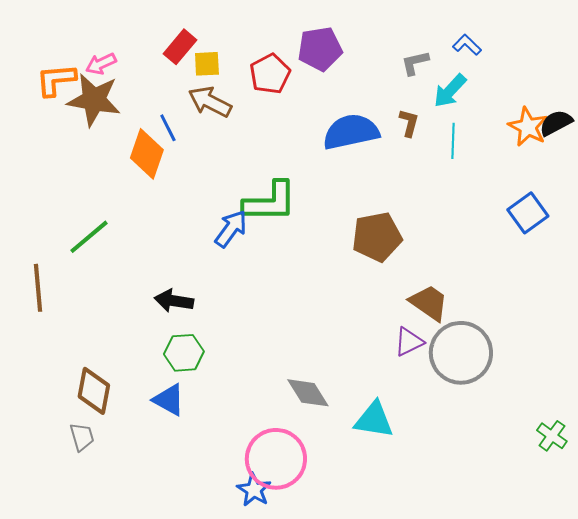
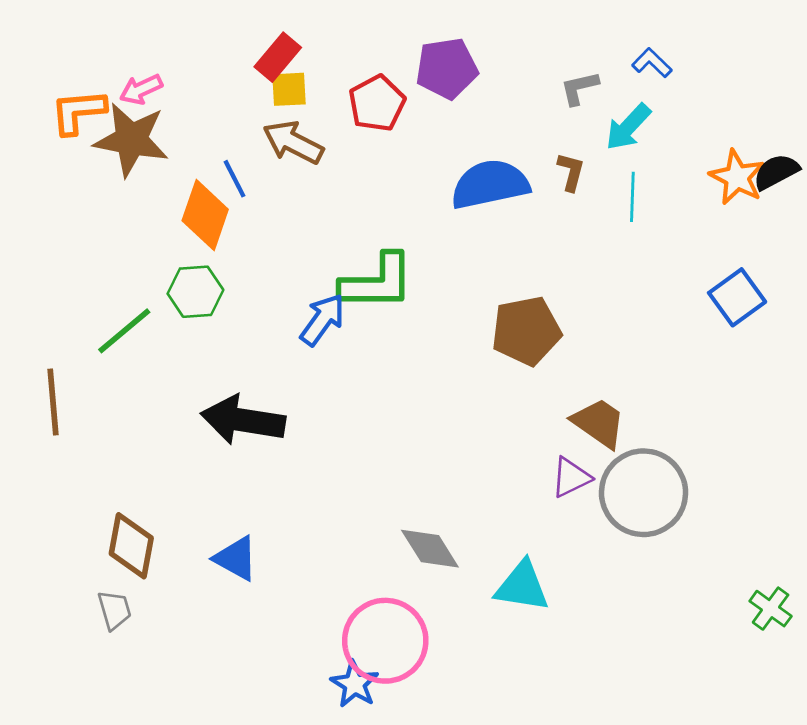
red rectangle: (180, 47) -> (278, 57), moved
black arrow: (174, 301) -> (243, 420), size x1.5
green hexagon: (184, 353) -> (195, 292), moved

